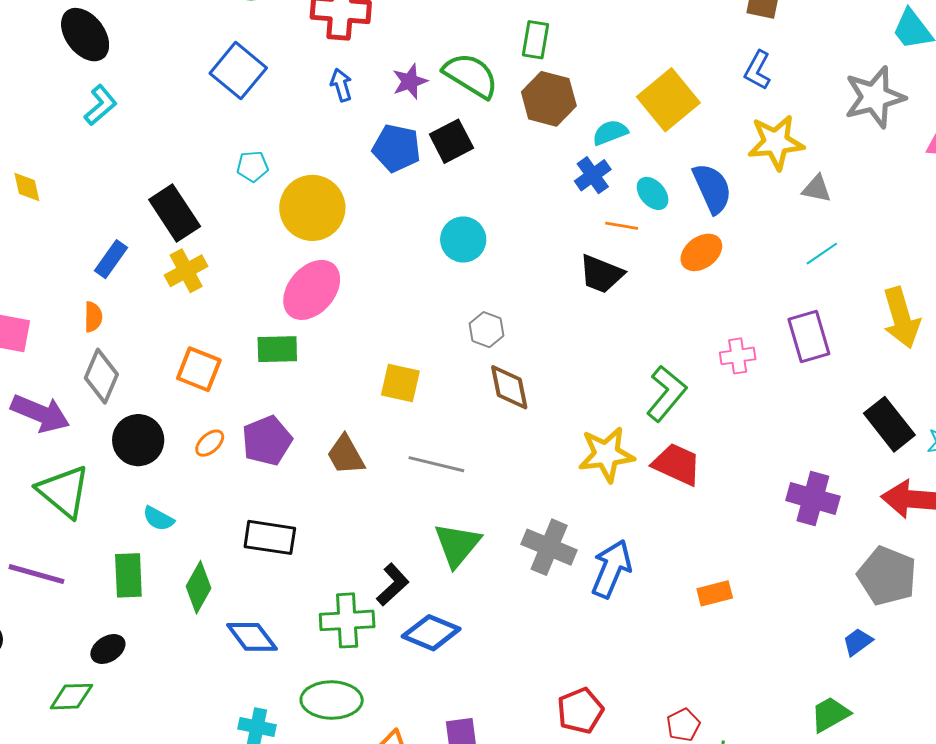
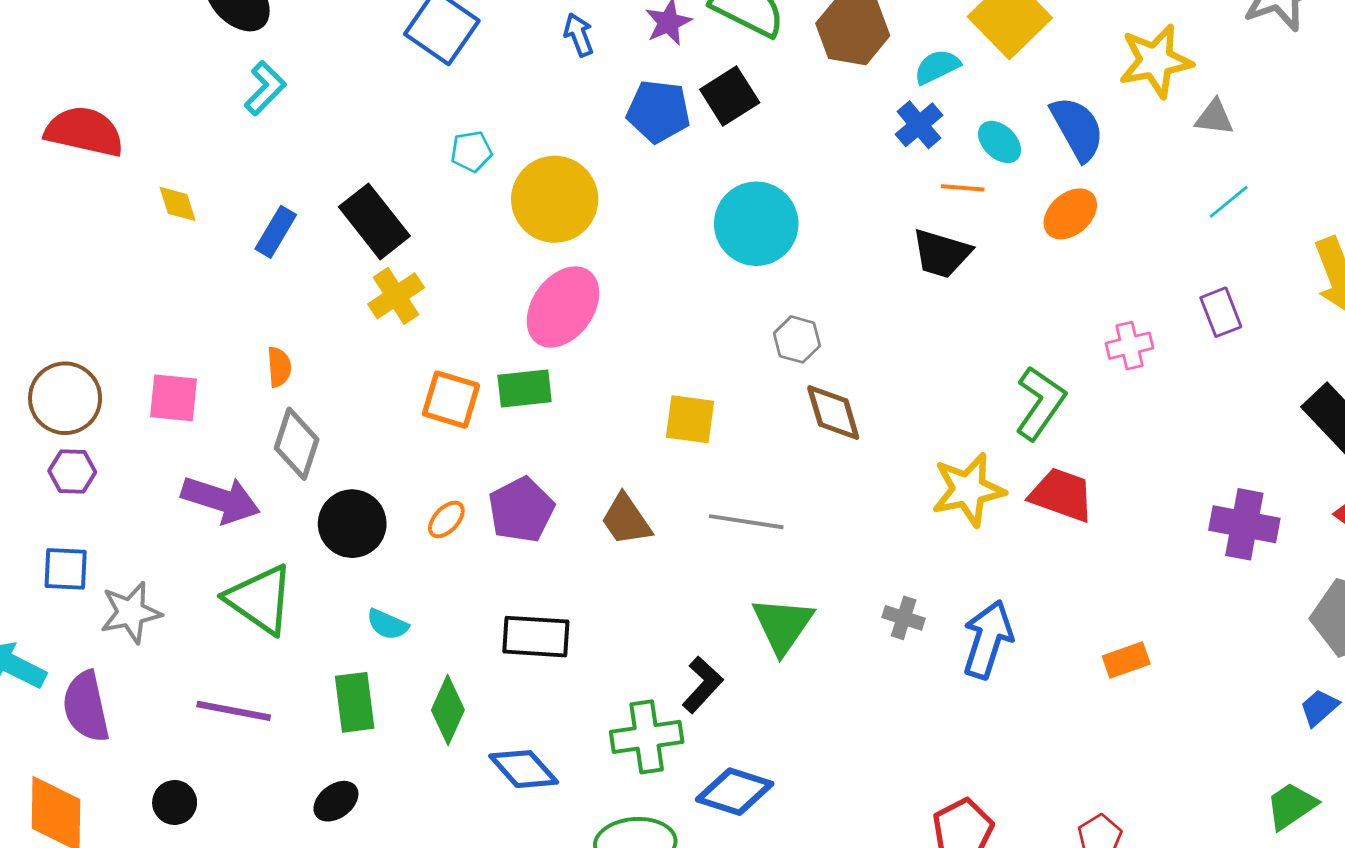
cyan circle: (463, 240) -> (756, 224), size x1.4
blue rectangle: (111, 259) -> (276, 232), moved
purple rectangle: (809, 337) -> (1221, 312), size x0.7
orange square: (199, 369) -> (451, 400), moved
gray cross: (549, 547) -> (904, 618), size x0.6
blue diamond: (431, 633) -> (735, 792), moved

